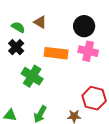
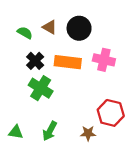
black circle: (84, 26) -> (79, 28), moved
black cross: (16, 47) -> (35, 61), moved

